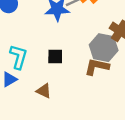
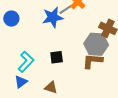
cyan L-shape: (19, 57) -> (26, 62), turned 35

